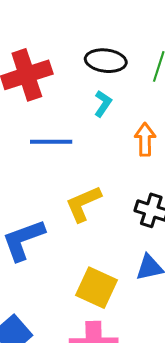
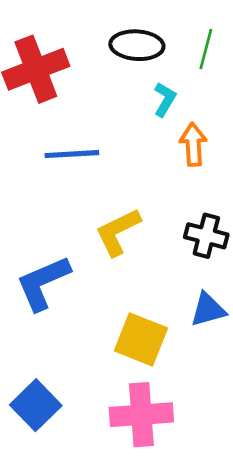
cyan L-shape: (103, 104) -> (165, 99), moved

